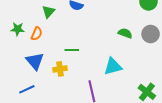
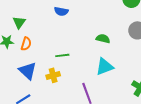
green triangle: (48, 12) -> (19, 22), moved
green semicircle: (125, 33) -> (103, 39), moved

